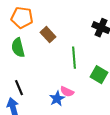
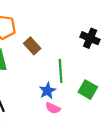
blue star: (57, 99) -> (47, 91), moved

